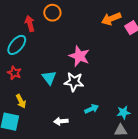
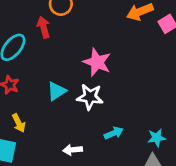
red arrow: (30, 24) -> (44, 27), moved
cyan triangle: (49, 78) -> (57, 91), turned 35

